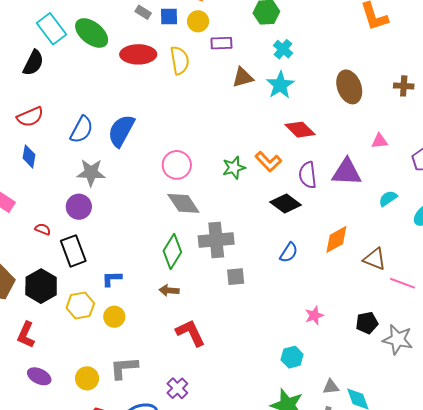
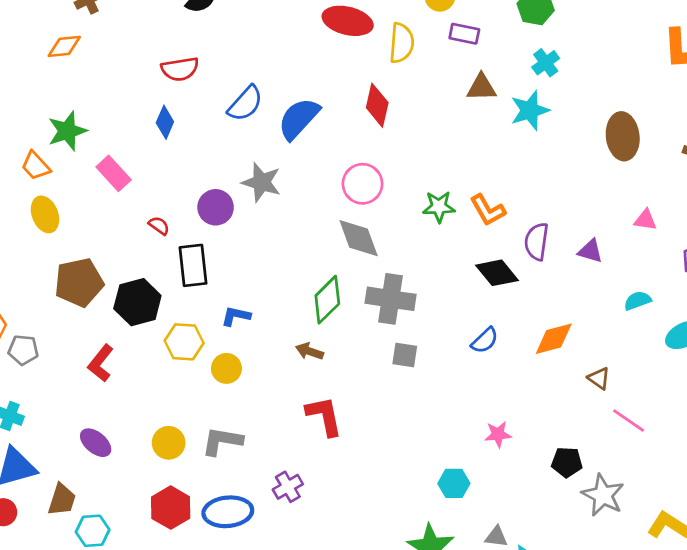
red diamond: (300, 130) -> (377, 105), moved, turned 44
purple triangle: (347, 172) -> (590, 251), size x0.6
gray star: (91, 173) -> (262, 182), moved
brown triangle: (375, 259) -> (599, 378), size x0.7
purple ellipse: (39, 376) -> (96, 443), moved

